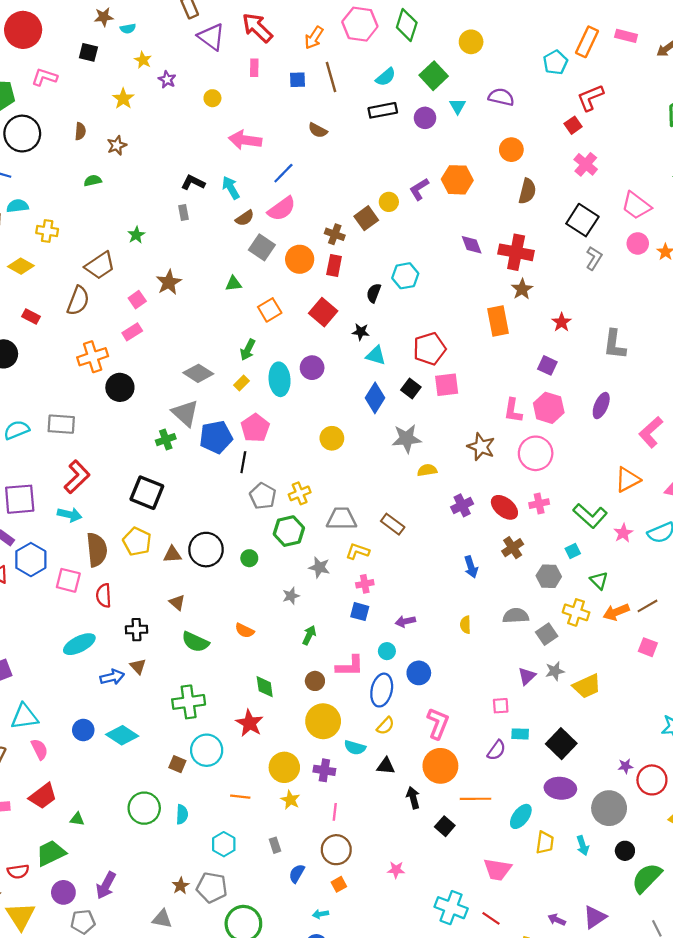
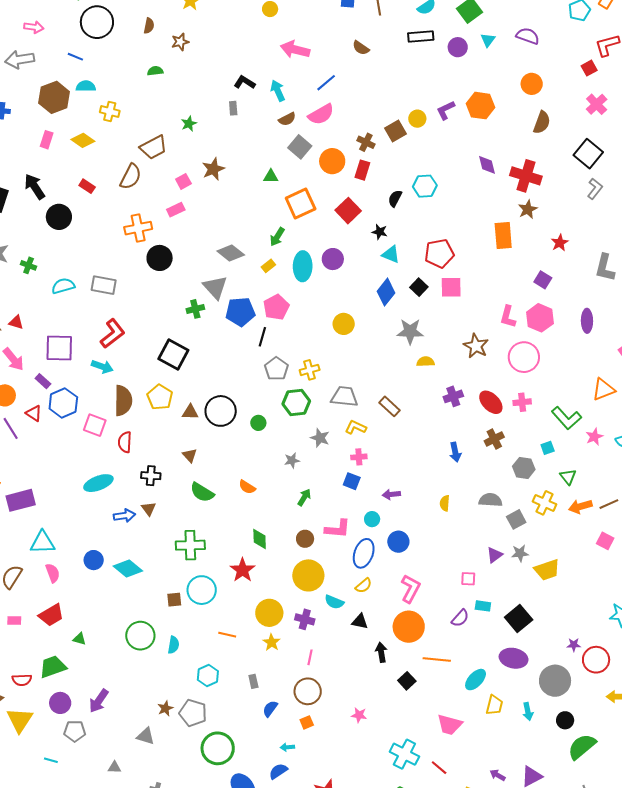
orange square: (270, 310) -> (301, 203), size x1.4
purple ellipse: (601, 406) -> (587, 321), turned -30
brown square: (177, 764) -> (174, 600), turned -35

